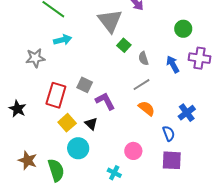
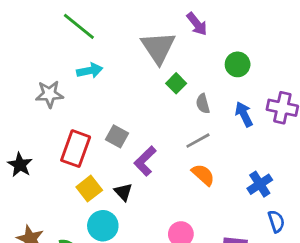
green circle: (183, 29) -> (238, 64), moved
purple L-shape: (105, 101) -> (145, 161), turned -110
blue semicircle: (169, 133) -> (276, 221), moved

